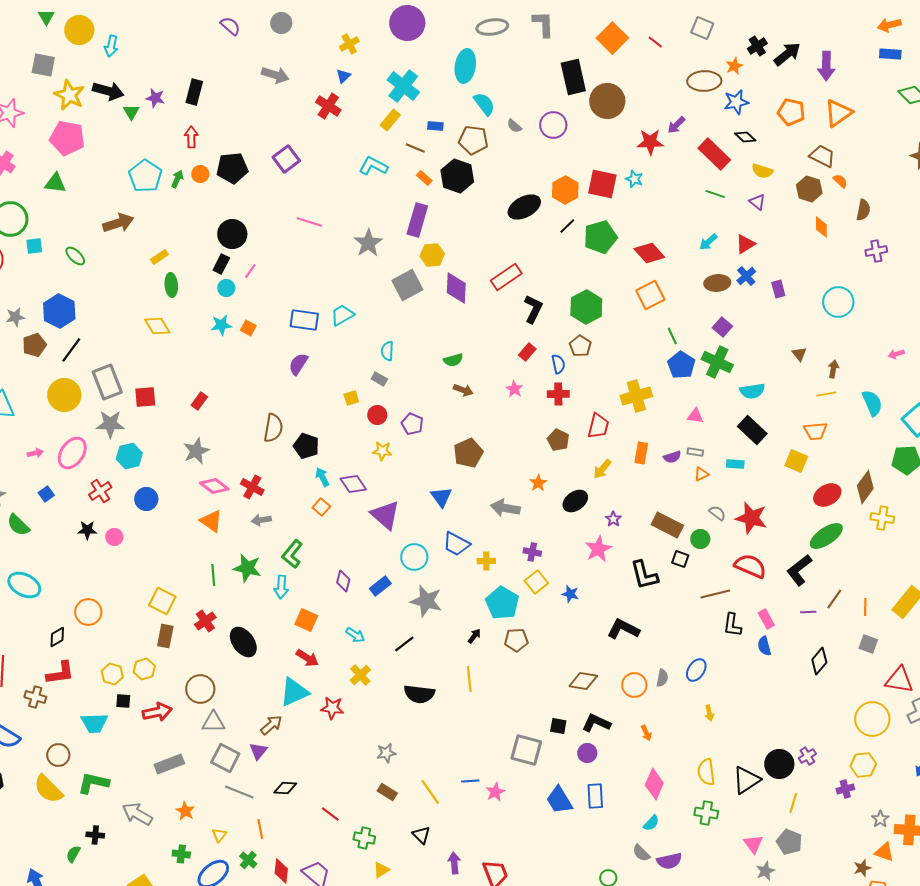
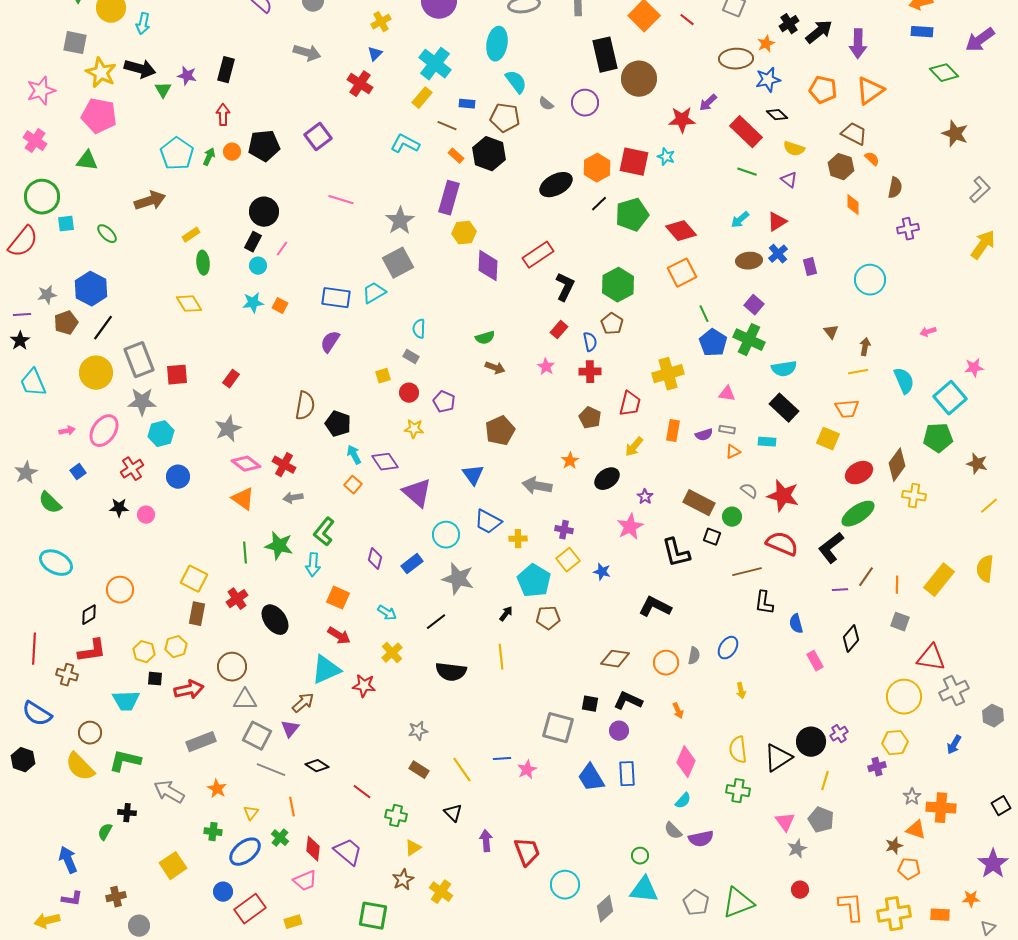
gray square: (407, 285) -> (398, 263), moved
pink rectangle: (766, 619) -> (815, 661), moved
black diamond: (285, 788) -> (317, 766), turned 30

